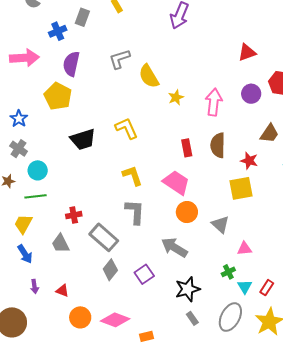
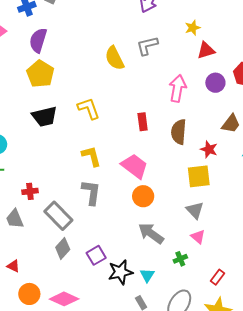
red triangle: (247, 52) -> (206, 50), moved
gray L-shape: (120, 59) -> (147, 46), moved
yellow pentagon: (58, 96) -> (40, 74), moved
yellow star: (176, 97) -> (193, 28), moved
red rectangle: (187, 148) -> (143, 122), moved
gray triangle: (220, 224) -> (195, 210), moved
gray arrow: (174, 247) -> (151, 233), moved
pink triangle: (244, 249) -> (198, 237), turned 42
cyan triangle: (245, 287) -> (147, 275), moved
black star: (188, 289) -> (120, 272), moved

